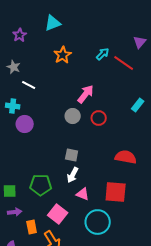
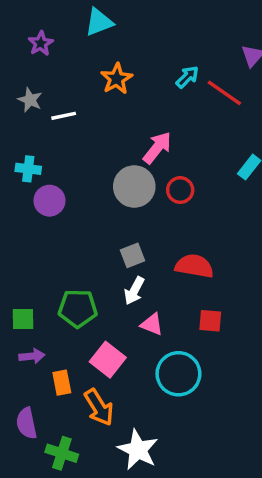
white line: (29, 85) -> (64, 116), moved, turned -40
gray circle: (73, 116) -> (134, 186), size x1.5
gray square: (72, 155) -> (133, 255), turned -32
red semicircle: (126, 157) -> (194, 266), moved
red square: (116, 192) -> (210, 321), size x0.6

